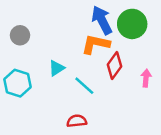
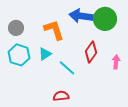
blue arrow: (102, 20) -> (81, 16), turned -55
orange L-shape: (96, 44) -> (54, 30), moved, turned 60
cyan hexagon: (17, 83) -> (19, 55), moved

